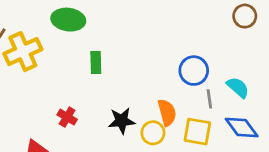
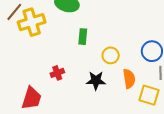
red cross: (67, 117) -> (57, 73), turned 32
yellow circle: (153, 133) -> (111, 55), moved

